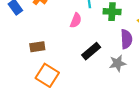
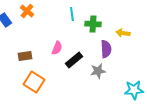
pink semicircle: (76, 20) -> (57, 48), moved

